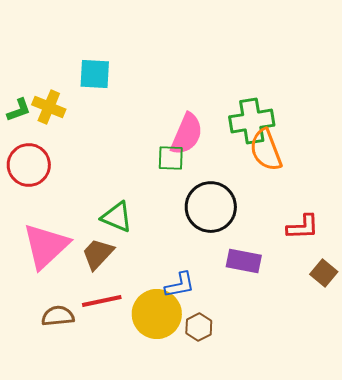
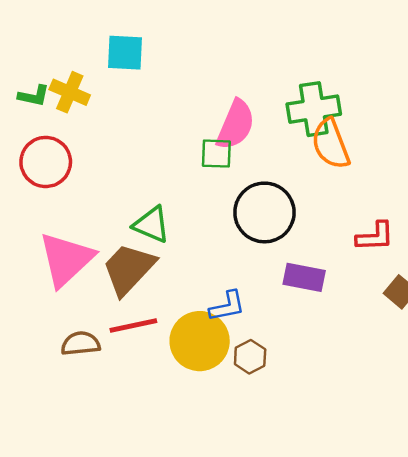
green L-shape: (19, 110) -> (34, 96), turned 32
brown trapezoid: (98, 254) -> (129, 269), size x1.4

